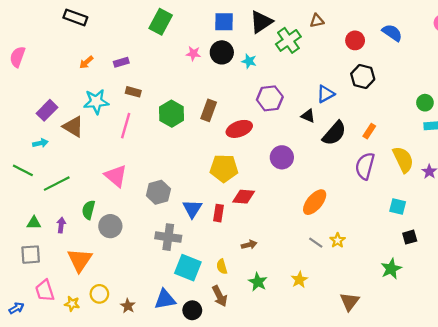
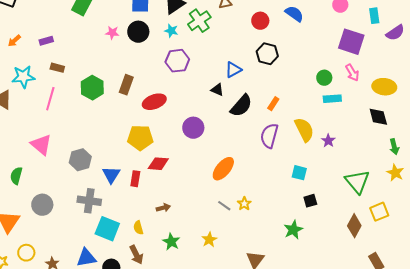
cyan star: (249, 61) -> (171, 31), moved
purple hexagon: (270, 98) -> (177, 61), moved
gray circle: (110, 226) -> (42, 205), moved

